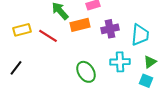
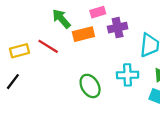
purple cross: (110, 29) -> (118, 28), moved
yellow rectangle: (22, 30) -> (20, 51), moved

